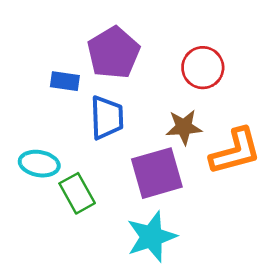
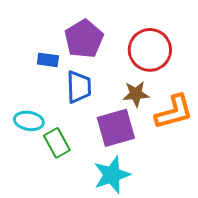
red circle: (203, 68) -> (150, 50), size x1.4

